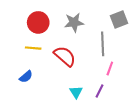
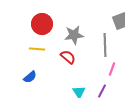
gray star: (74, 22) -> (74, 35), moved
red semicircle: (65, 56) -> (68, 57), size x0.7

